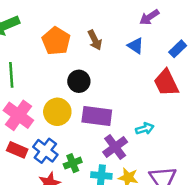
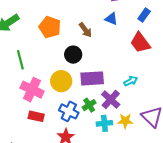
brown arrow: (95, 40) -> (85, 30), moved
blue cross: (45, 151) -> (69, 111), moved
green cross: (73, 163) -> (89, 105), moved

